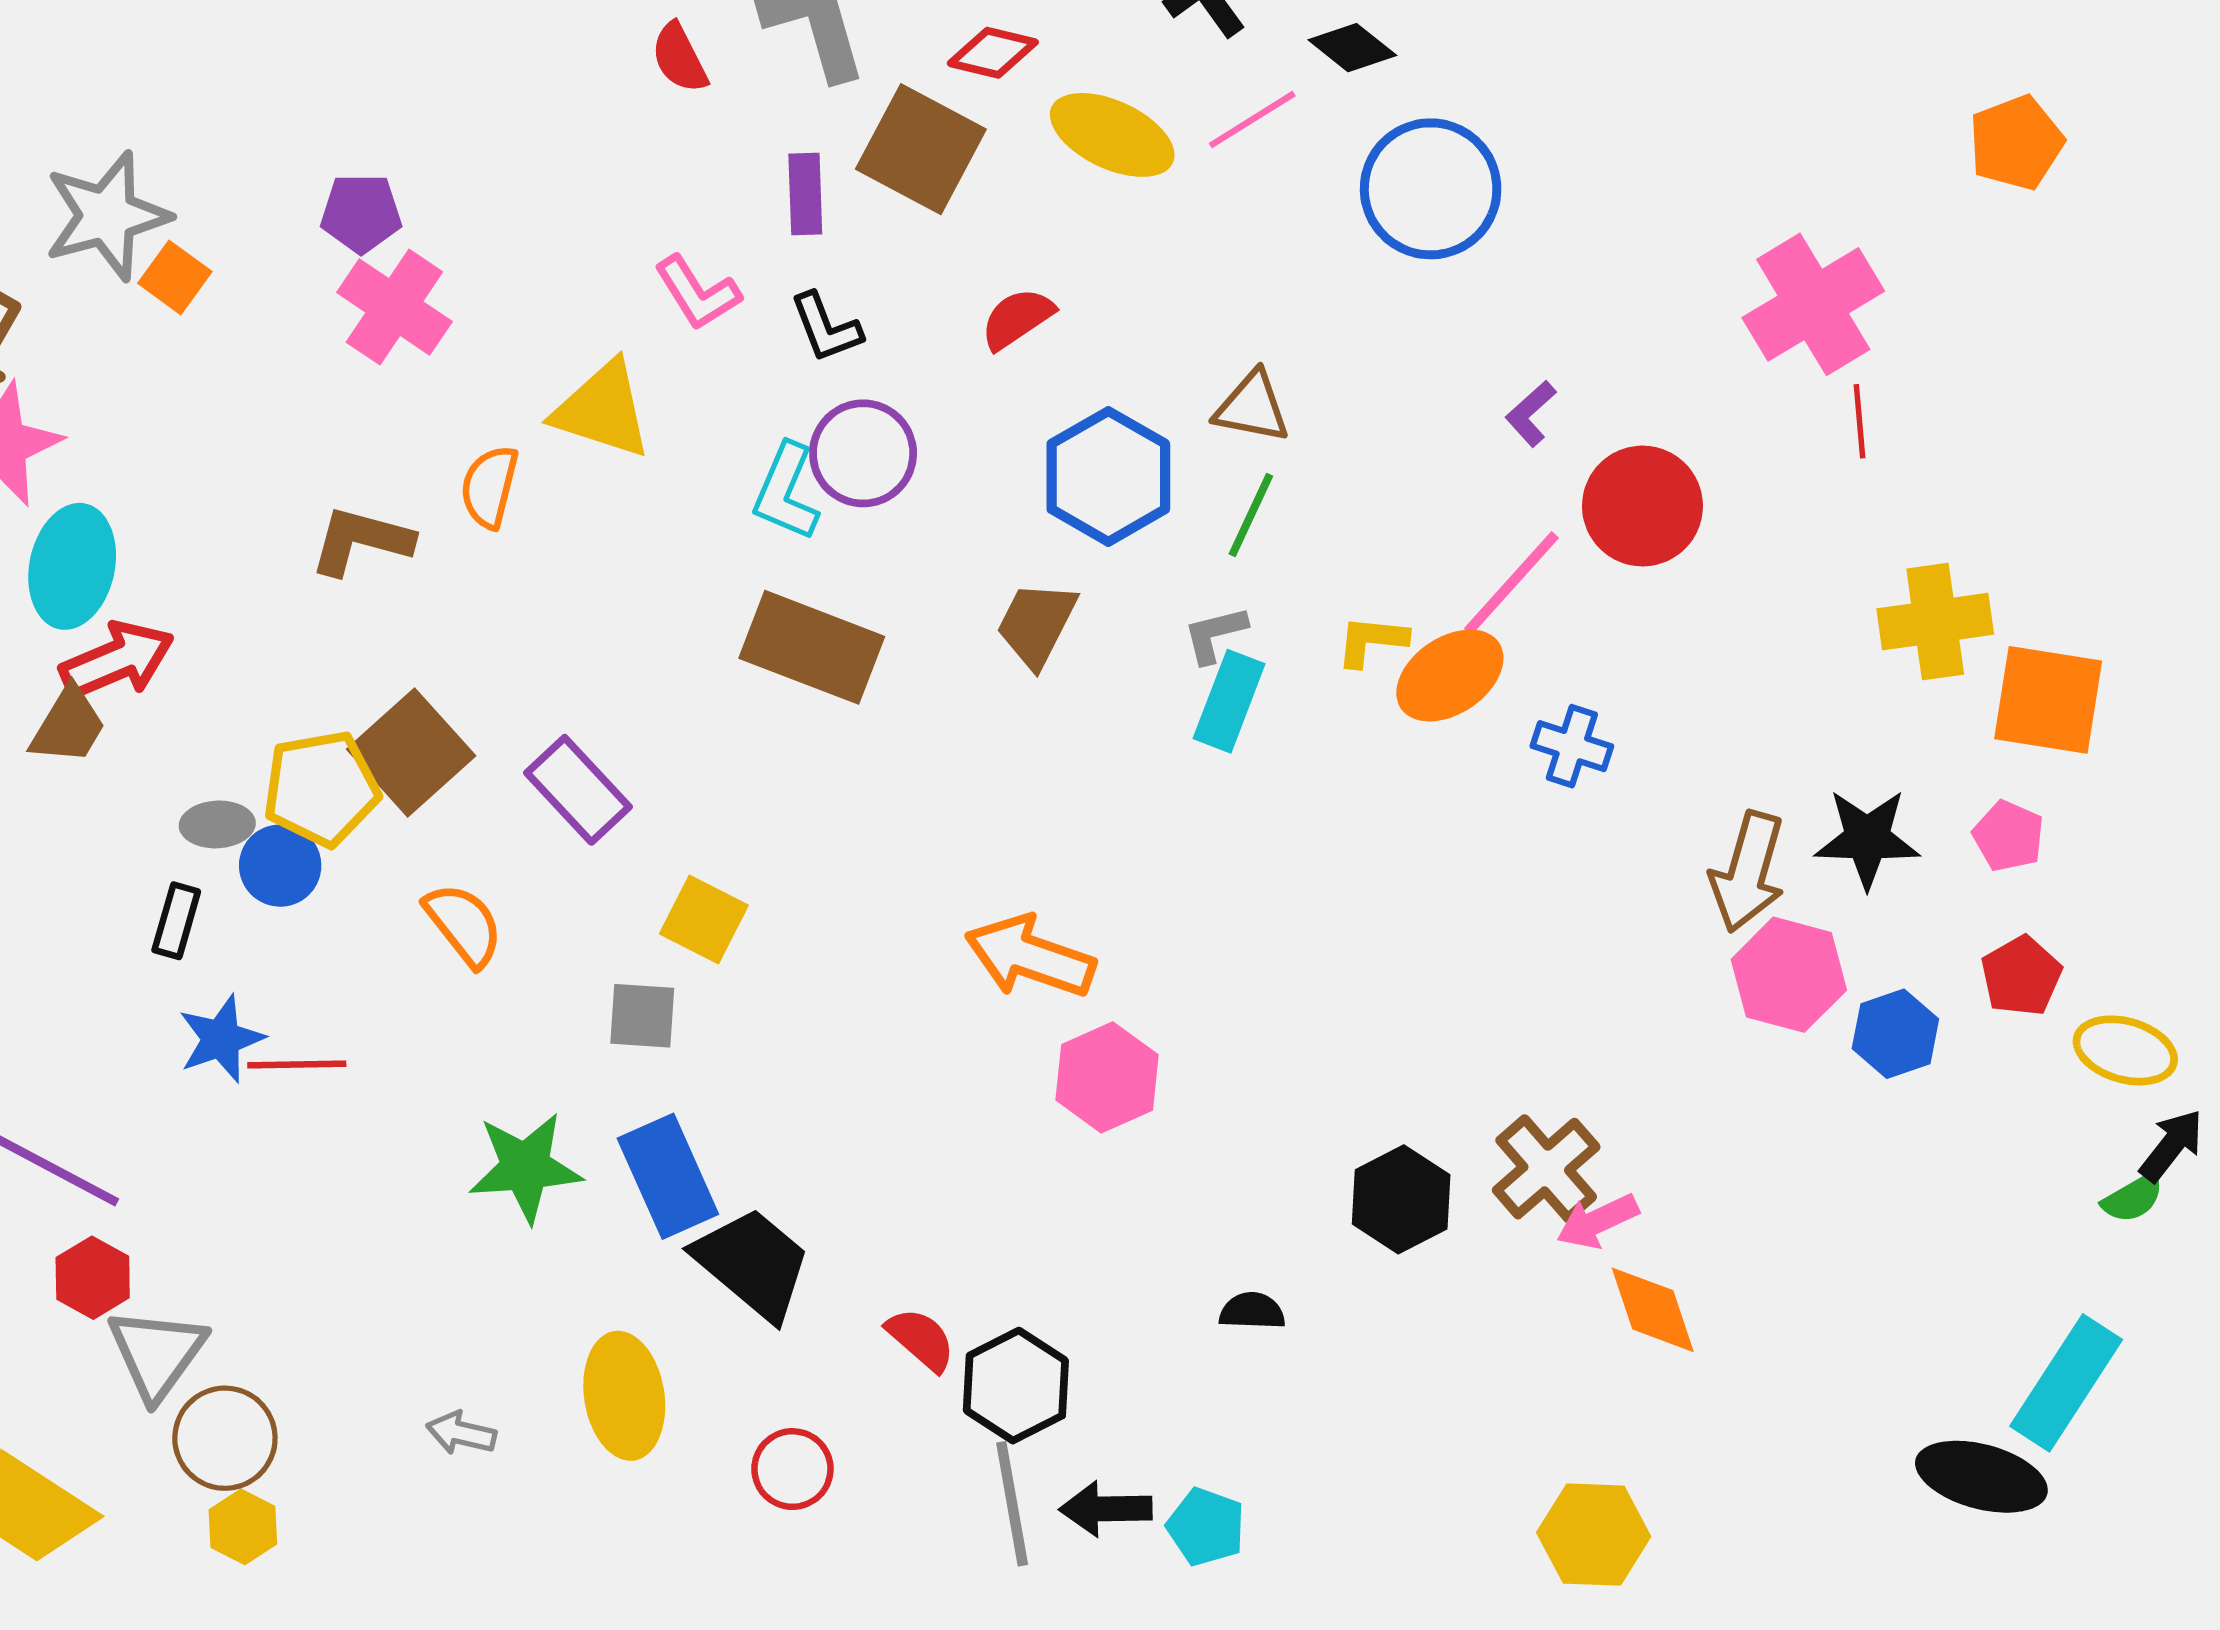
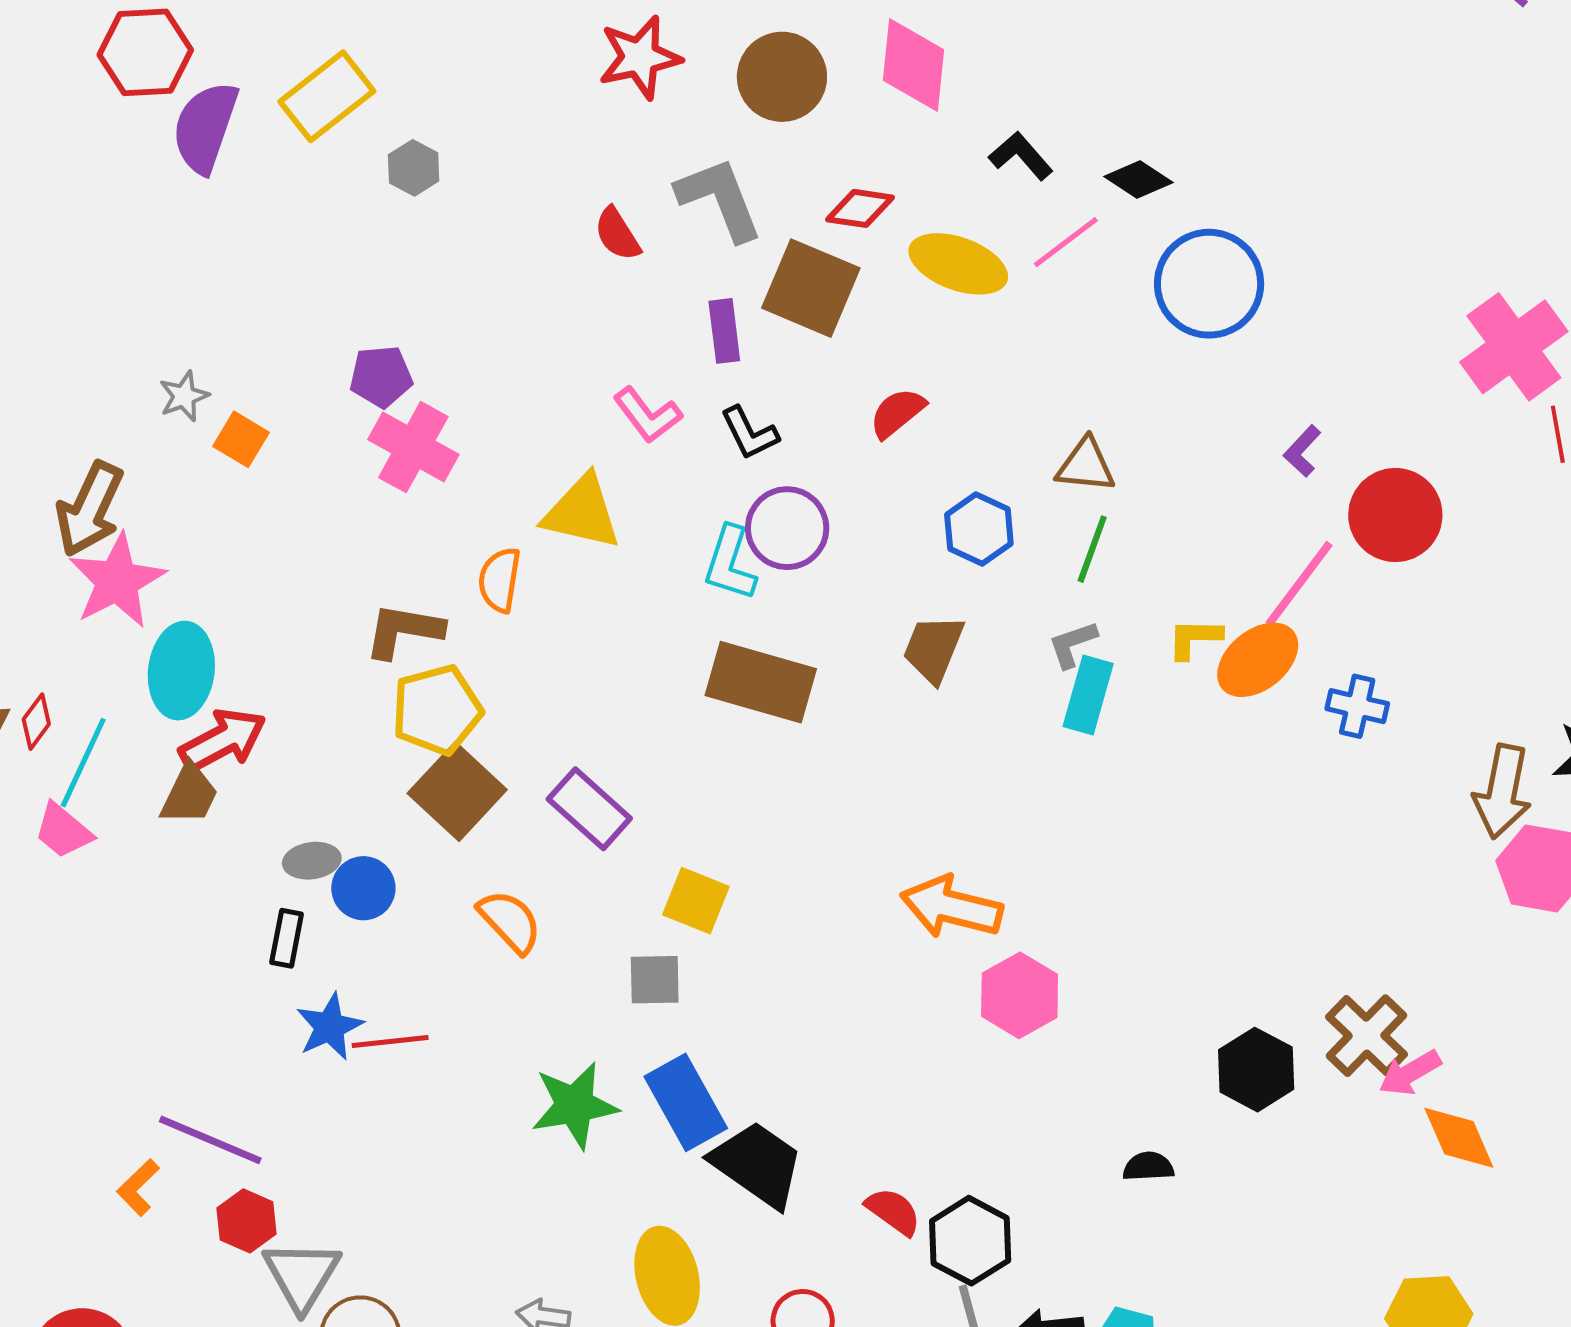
gray star: (107, 216) -> (184, 396), size x0.5
blue hexagon: (1108, 476) -> (979, 529), size x0.7
yellow pentagon: (321, 788) -> (437, 710), moved

